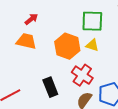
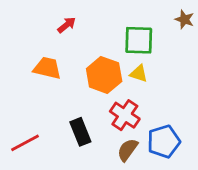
red arrow: (31, 19) -> (67, 25), moved

